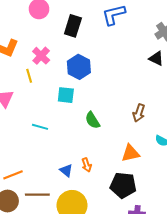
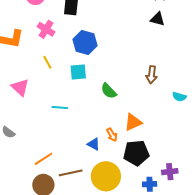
pink cross: (41, 56) -> (46, 29), moved
yellow line: (29, 76) -> (47, 62), moved
orange triangle: (130, 153) -> (133, 122), moved
black pentagon: (123, 185) -> (136, 153), moved

